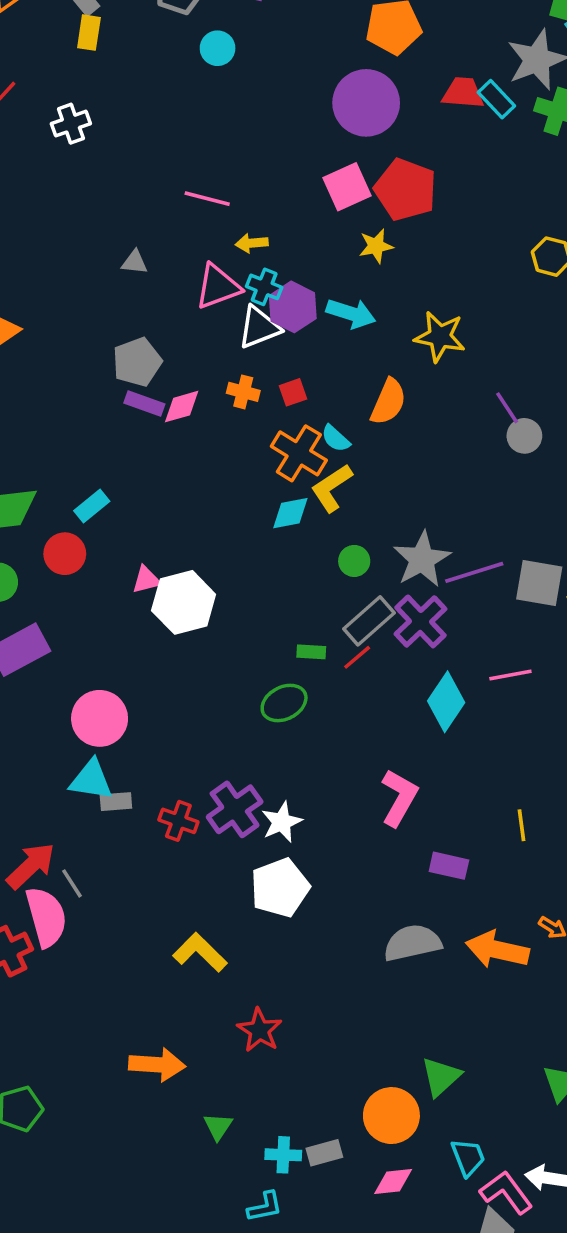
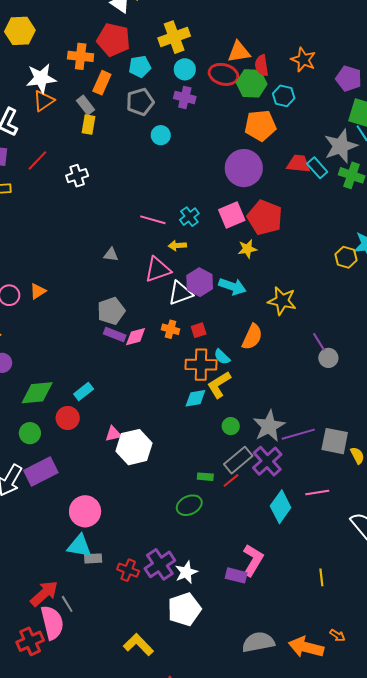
cyan cross: (264, 287) -> (189, 217), moved, turned 30
orange cross: (299, 453) -> (201, 365), turned -32
purple rectangle: (449, 866) -> (236, 575), moved

